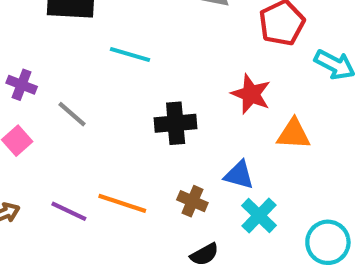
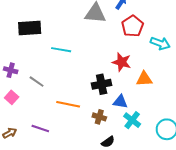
black cross: (176, 123) -> (102, 84), moved
orange line: (122, 203) -> (68, 104), moved

